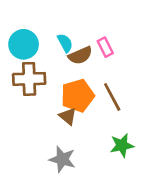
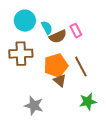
cyan circle: (24, 44) -> (25, 21), moved
brown triangle: (68, 116) -> (60, 81), moved
gray star: (62, 159) -> (34, 106), moved

